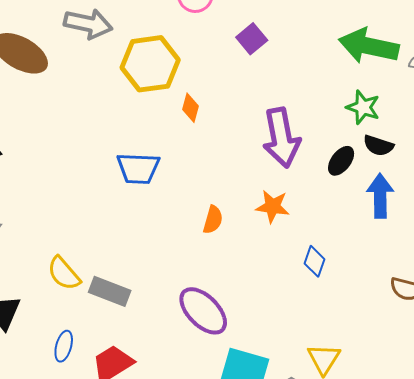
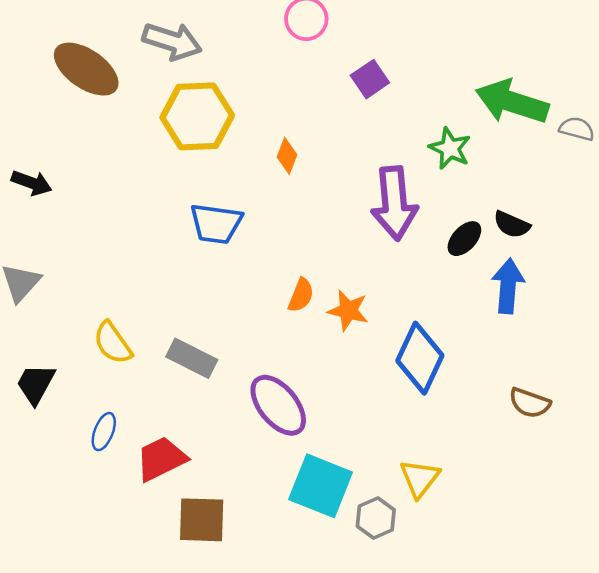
yellow hexagon: (150, 64) -> (197, 116), moved
green star: (363, 107) -> (450, 148), moved
orange star: (273, 206) -> (348, 311), moved
blue diamond: (314, 261) -> (420, 358), size x1.8
gray rectangle: (110, 291) -> (192, 358), moved

